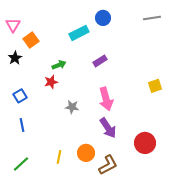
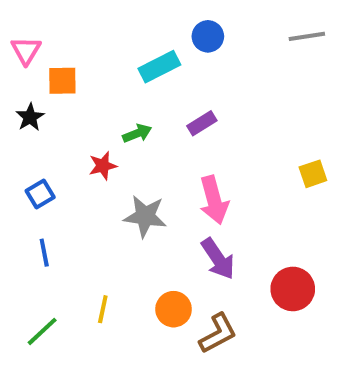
orange square: (31, 40) -> (62, 81), turned 35
green arrow: (59, 65) -> (137, 133), moved
gray star: (72, 107) -> (145, 216), size x1.5
yellow line: (59, 157) -> (103, 309), moved

